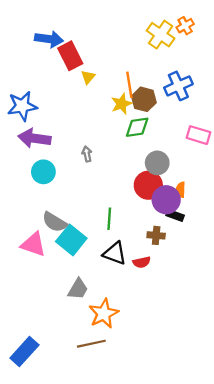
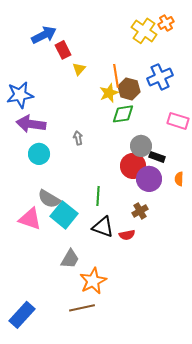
blue arrow: (49, 39) -> (44, 35), turned -35
red rectangle: (70, 56) -> (63, 50), size x0.7
orange semicircle: (181, 190) -> (179, 179), moved
black rectangle: (175, 215) -> (157, 157), moved
brown cross: (156, 235) -> (140, 211), turned -35

